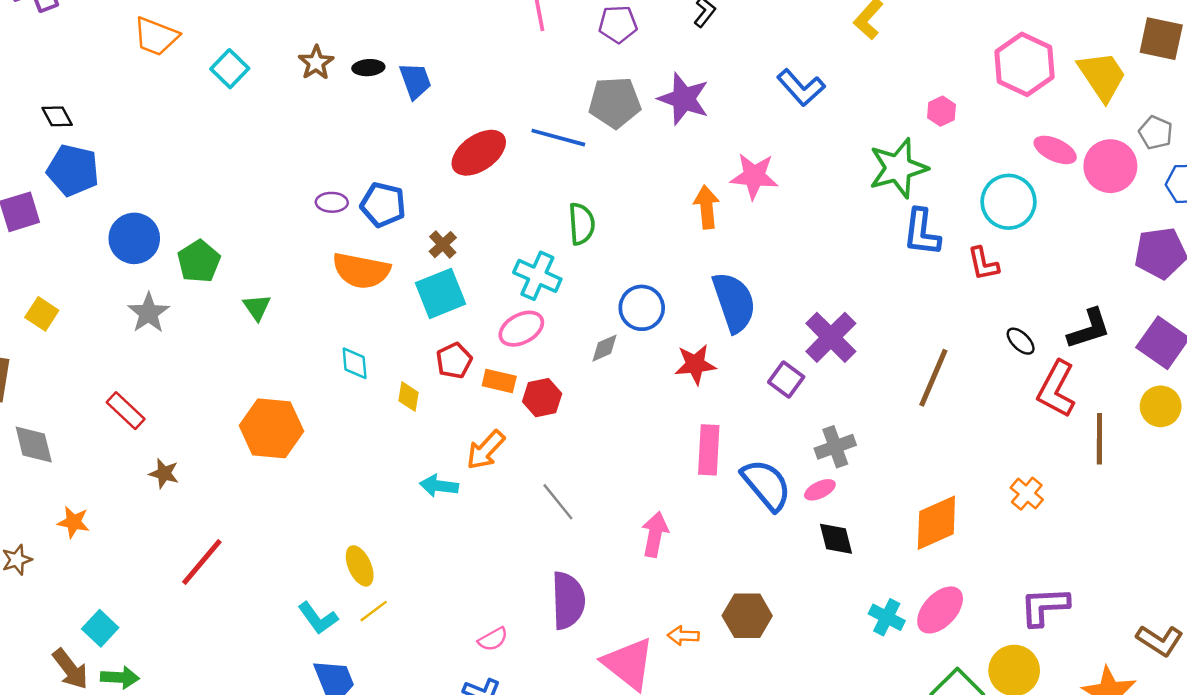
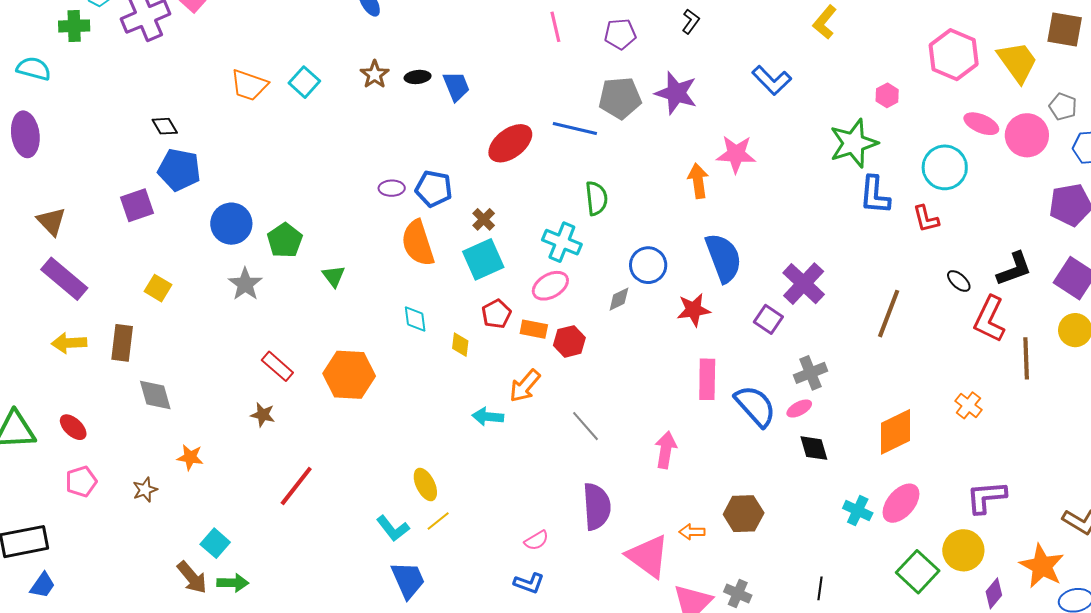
orange trapezoid: (156, 36) -> (249, 85), moved
orange semicircle: (361, 271) -> (418, 243), turned 63
red rectangle: (126, 411) -> (277, 366), moved

